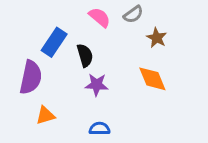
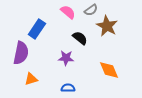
brown star: (157, 38) -> (107, 26), size x1.5
black semicircle: (85, 55) -> (80, 38), moved, turned -35
orange diamond: (152, 79) -> (109, 70), moved

